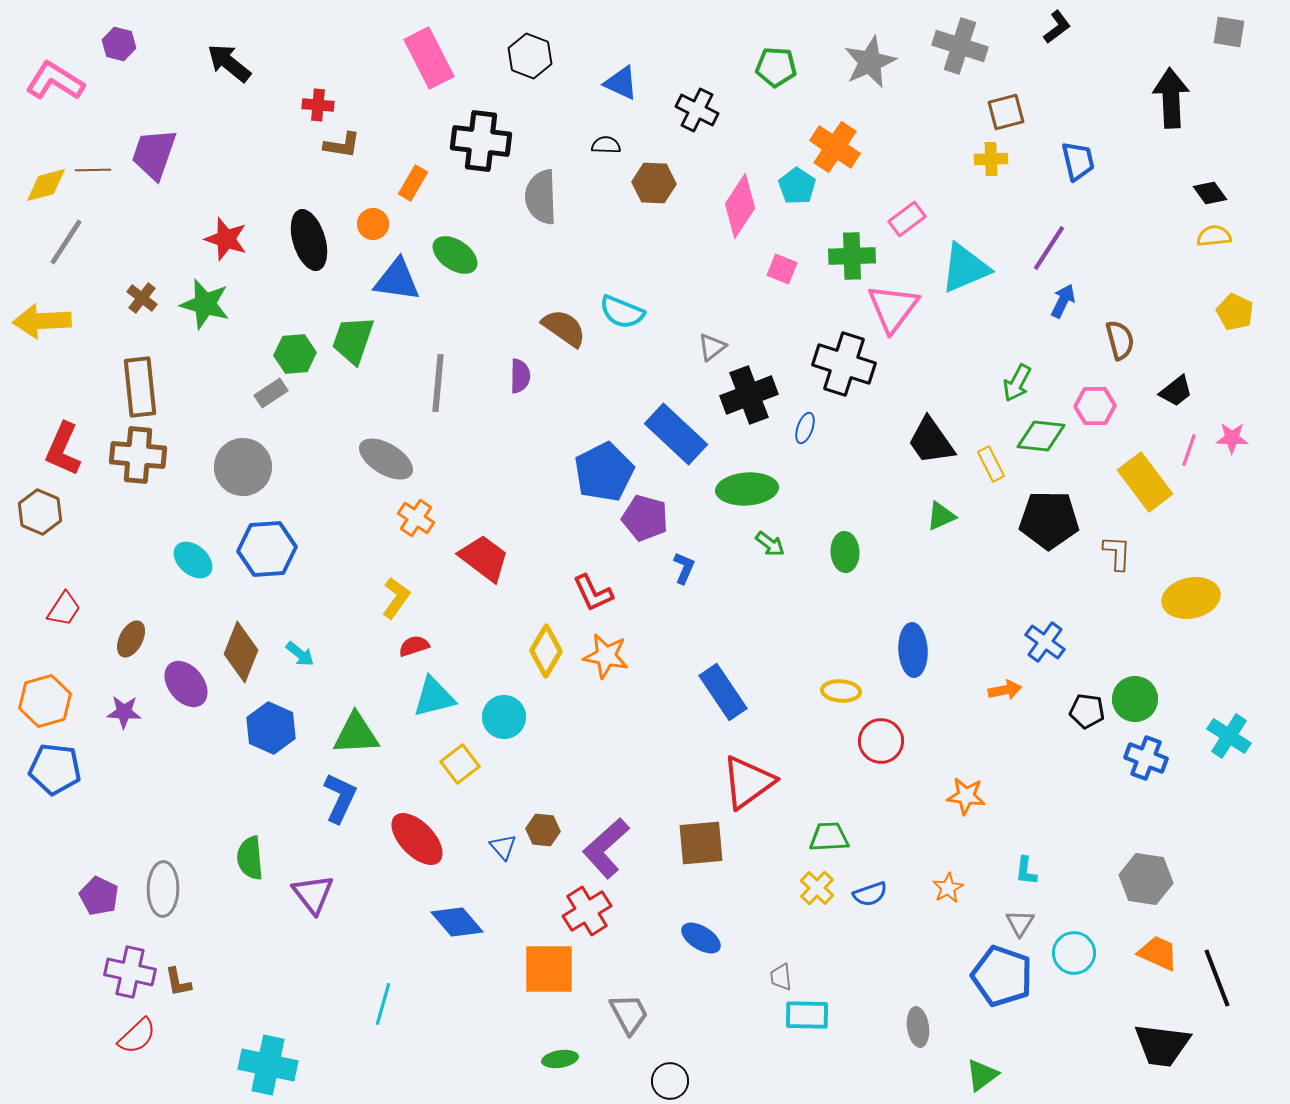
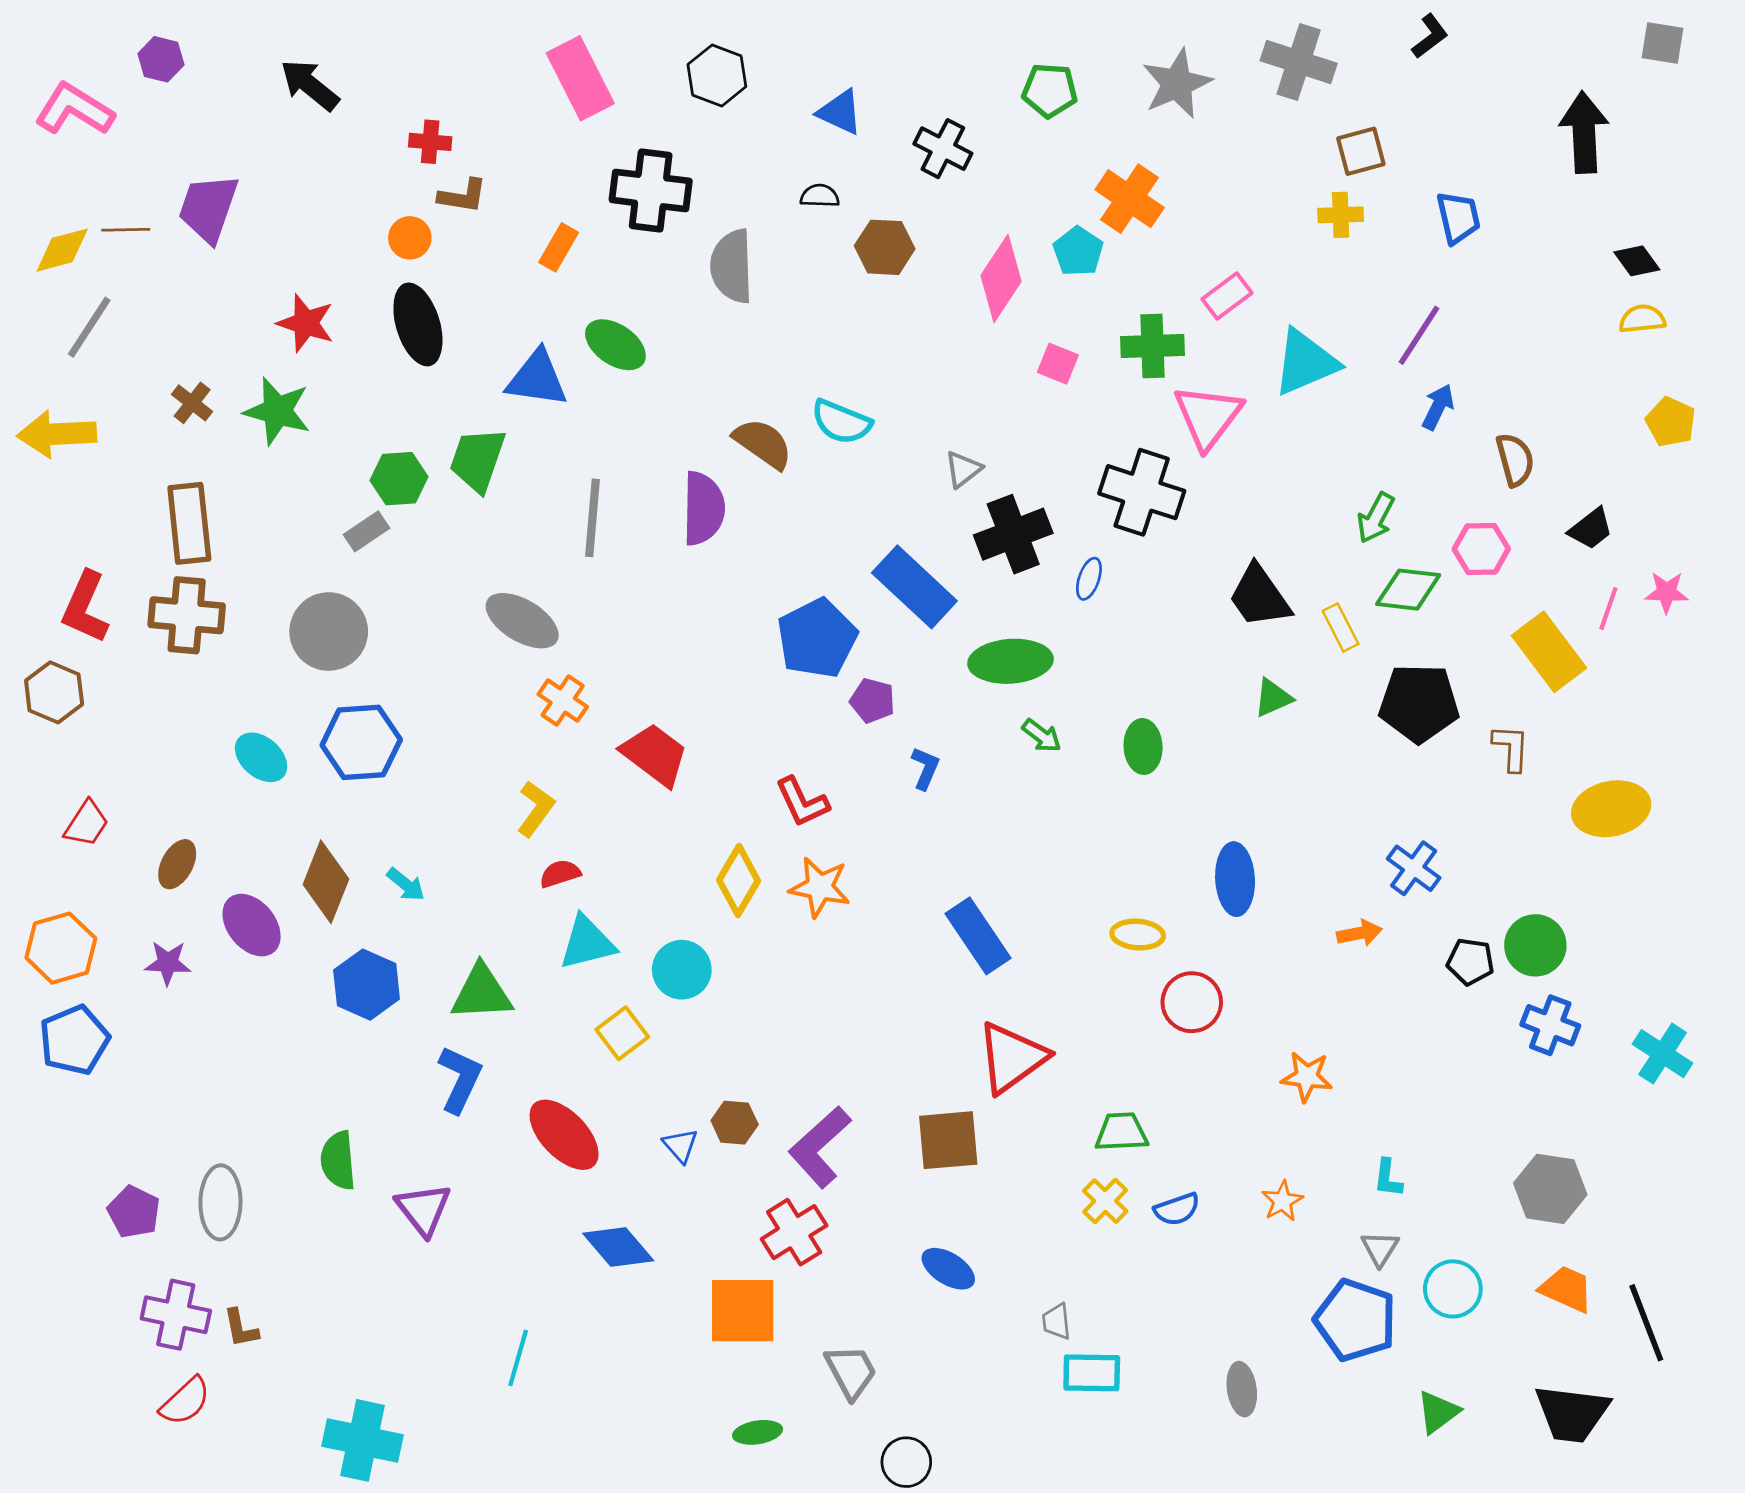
orange circle: (373, 224) -> (410, 238), moved
purple semicircle: (520, 376) -> (703, 508), size x1.6
purple pentagon: (645, 518) -> (872, 701), size x0.7
cyan cross: (1229, 736) -> (1663, 1054), moved
blue pentagon: (55, 769) -> (74, 1040), turned -30
green triangle: (982, 1075) -> (1438, 1412), moved

